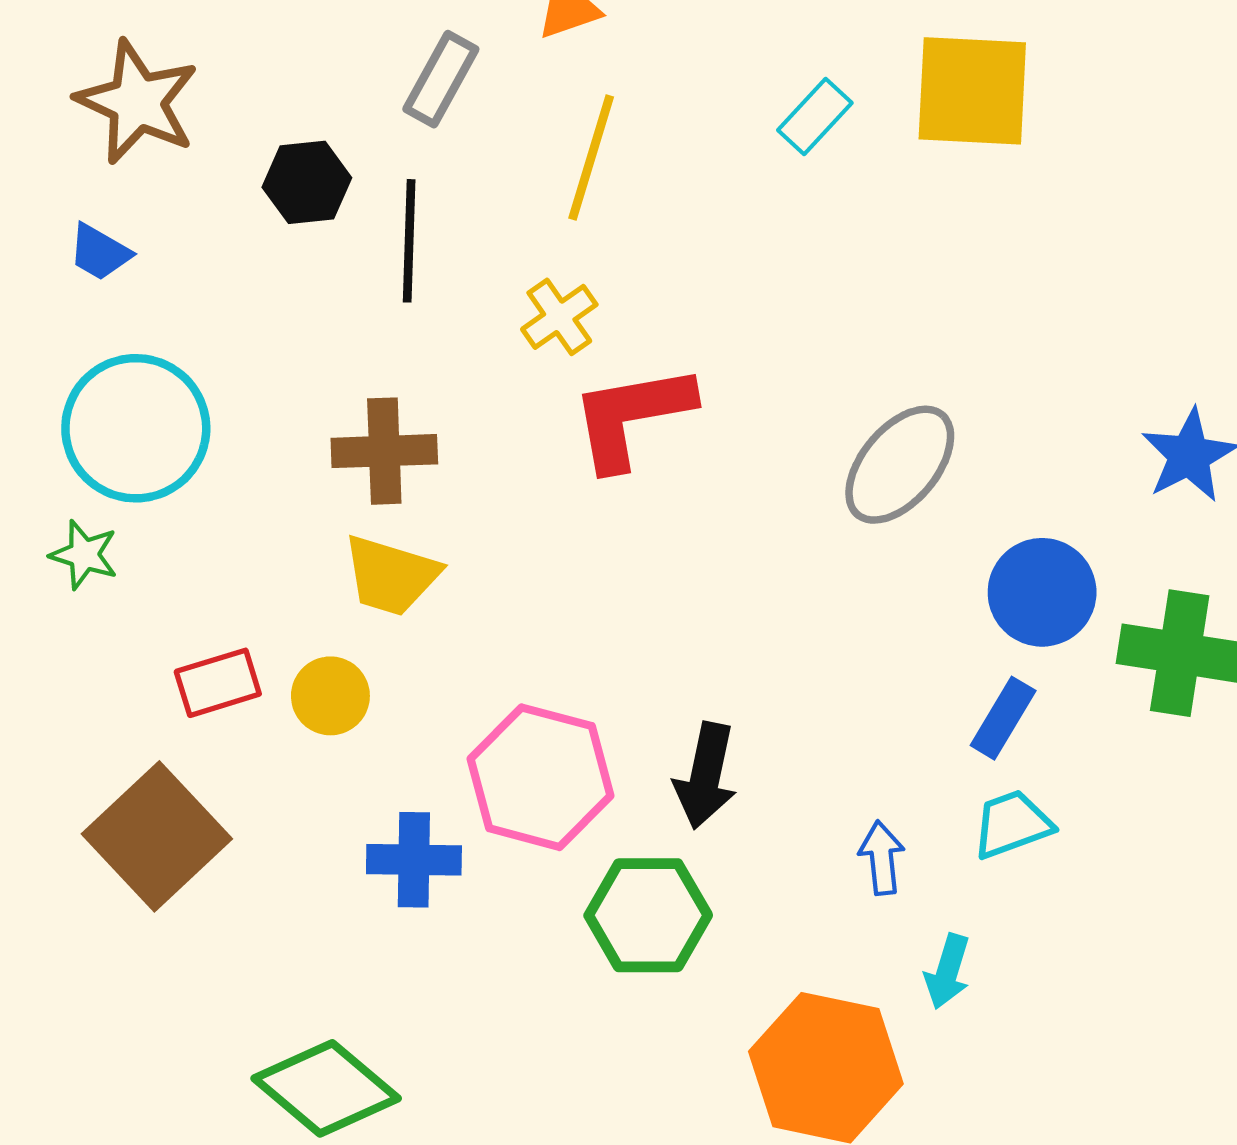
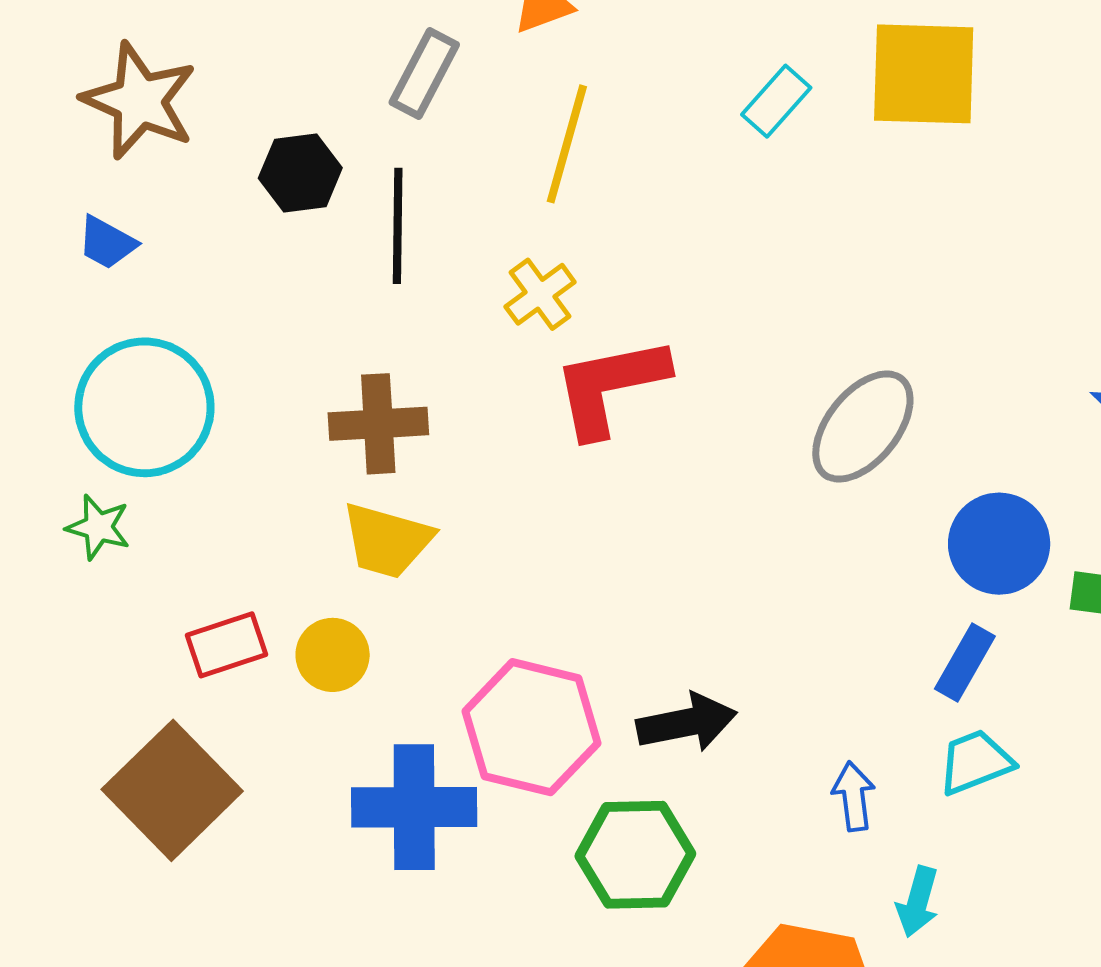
black arrow: (706, 776) -> (687, 723), turned -112
blue cross: (414, 860) -> (414, 807), size x1.4

